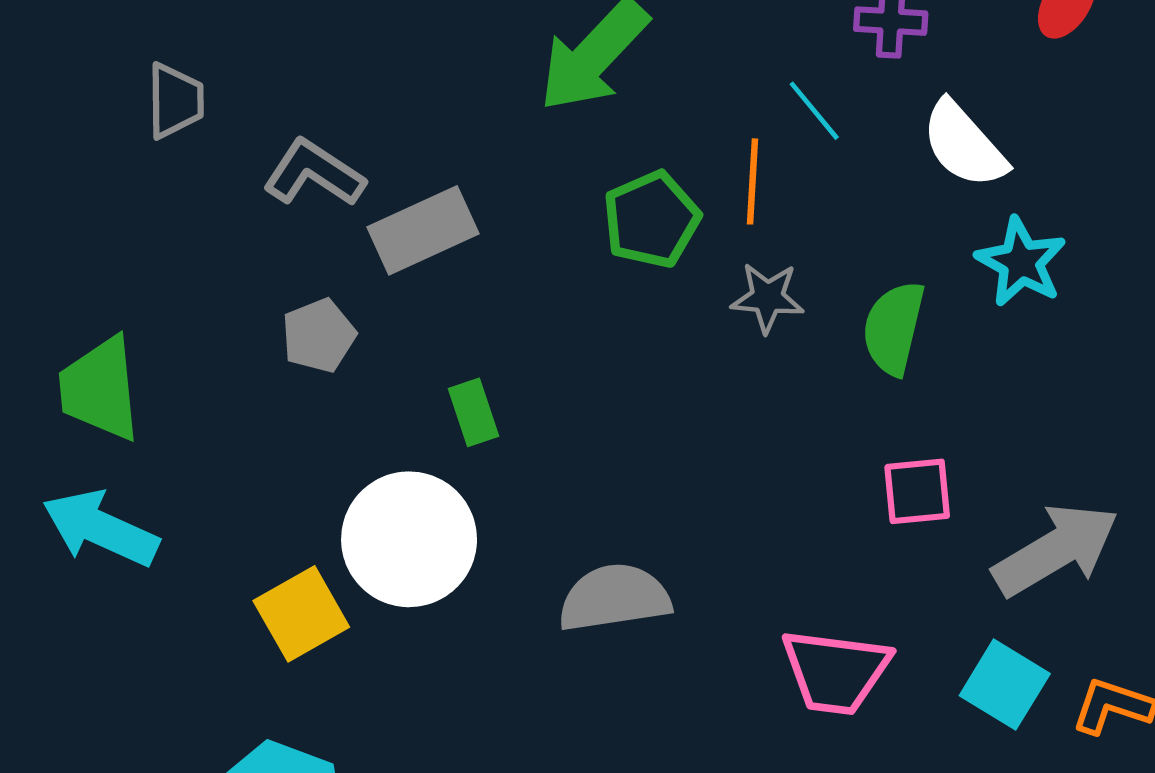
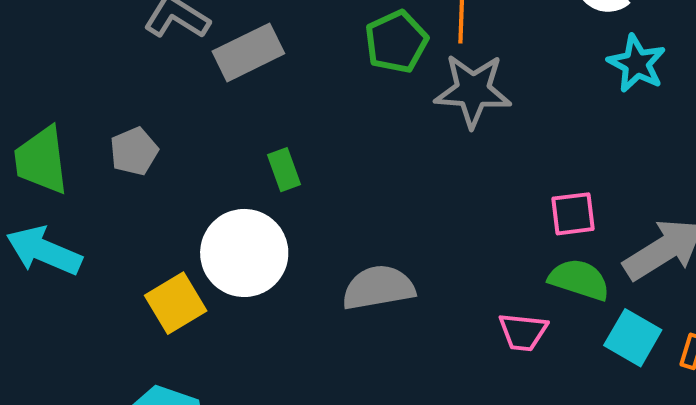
gray star: (768, 298) -> (473, 91), size x1.6
green semicircle: (894, 328) -> (579, 280), moved, turned 96
gray pentagon: (319, 336) -> (134, 151), moved
pink trapezoid: (836, 671) -> (523, 332), size x0.7

